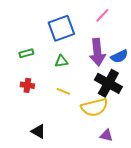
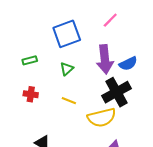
green triangle: (61, 61) -> (67, 69), turned -32
black cross: (108, 83) -> (116, 92), turned 32

